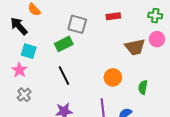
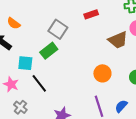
gray square: (77, 24) -> (58, 29), turned 30
cyan square: (29, 51) -> (25, 63), moved
black line: (64, 76) -> (39, 83), moved

